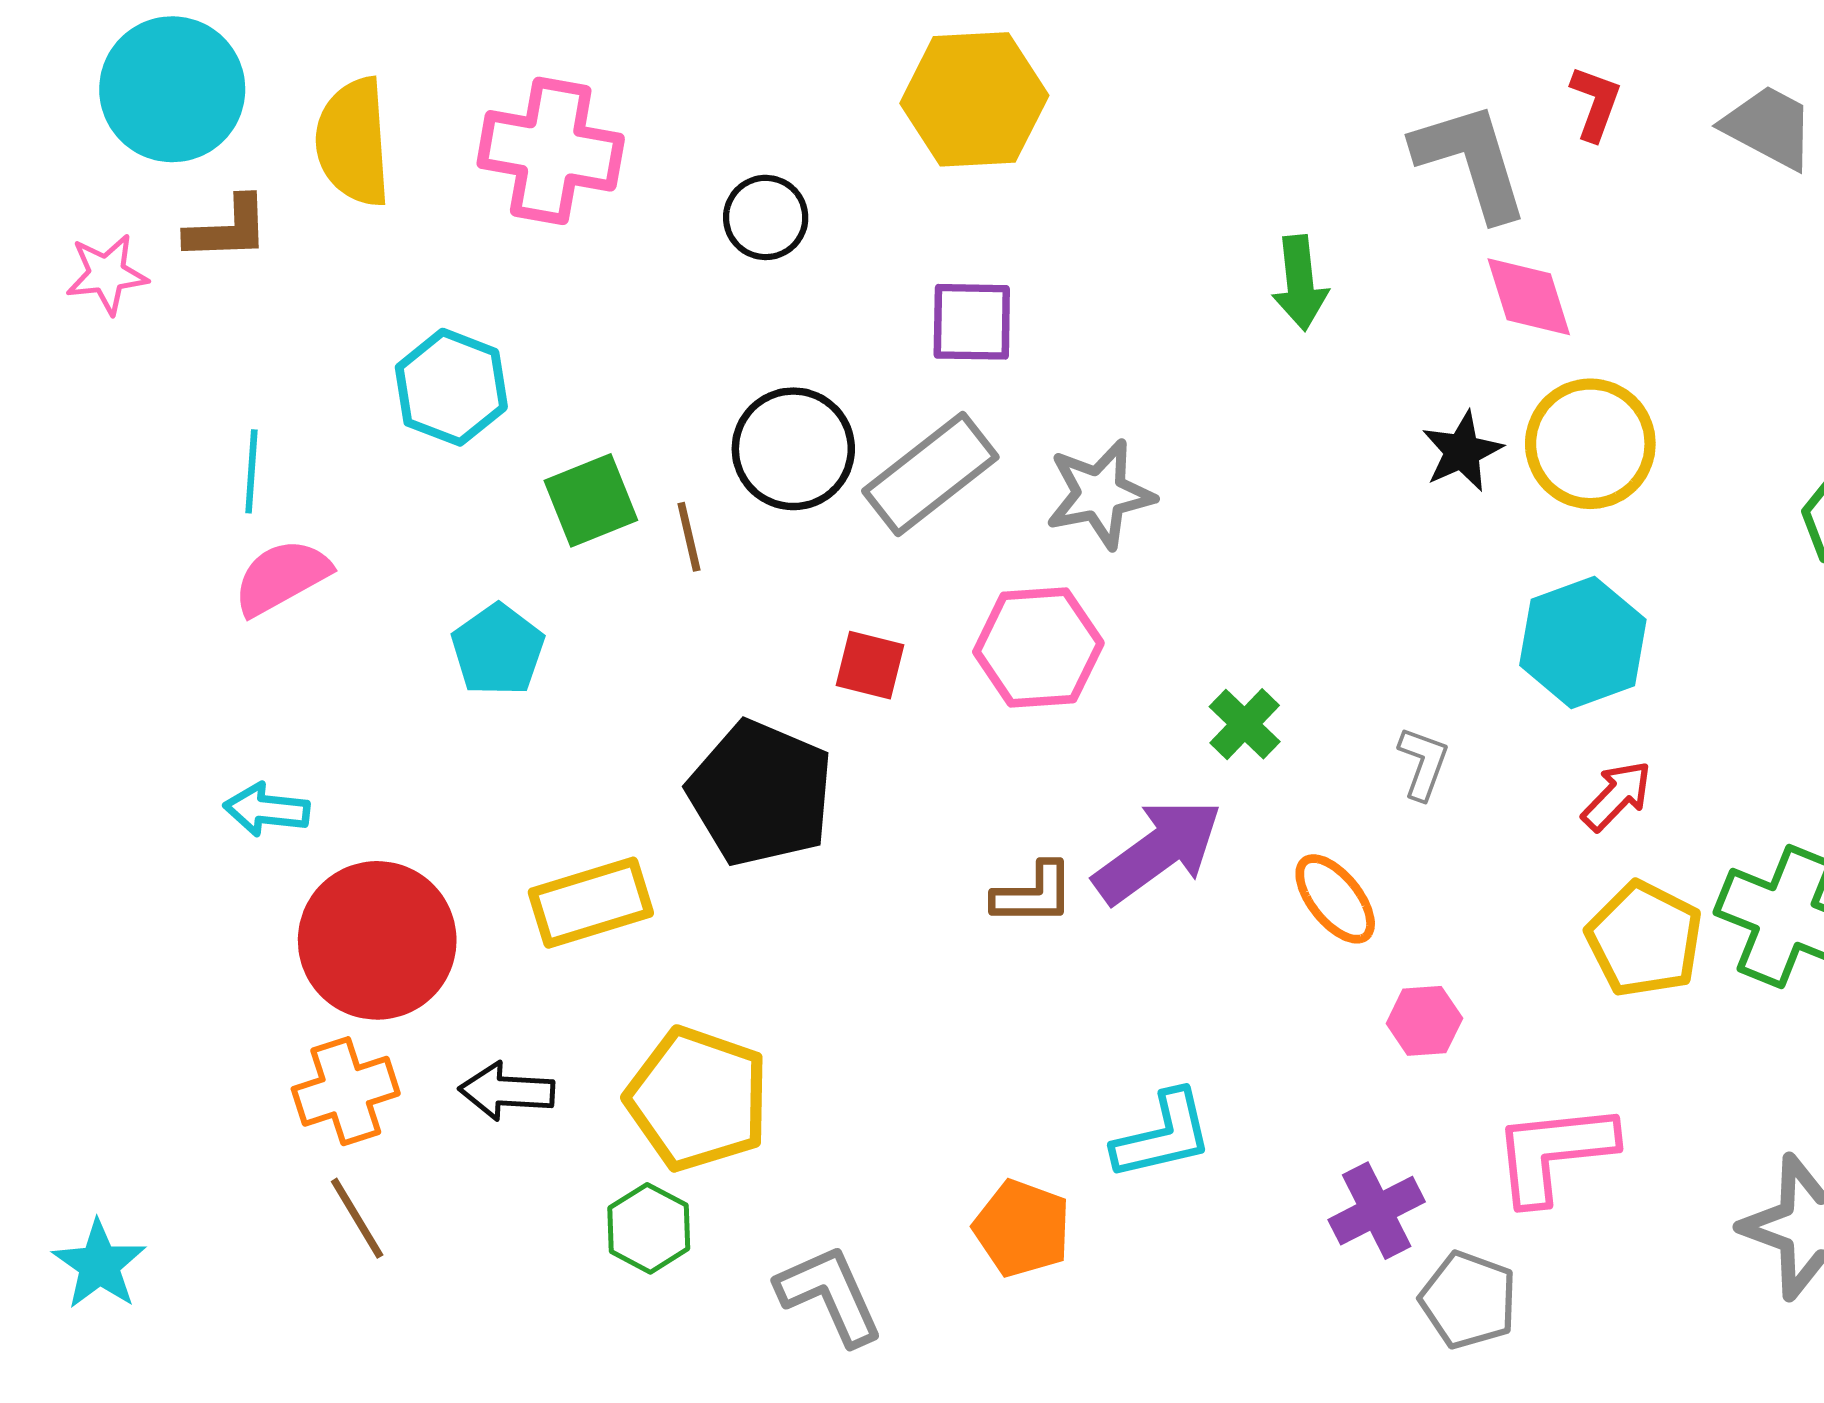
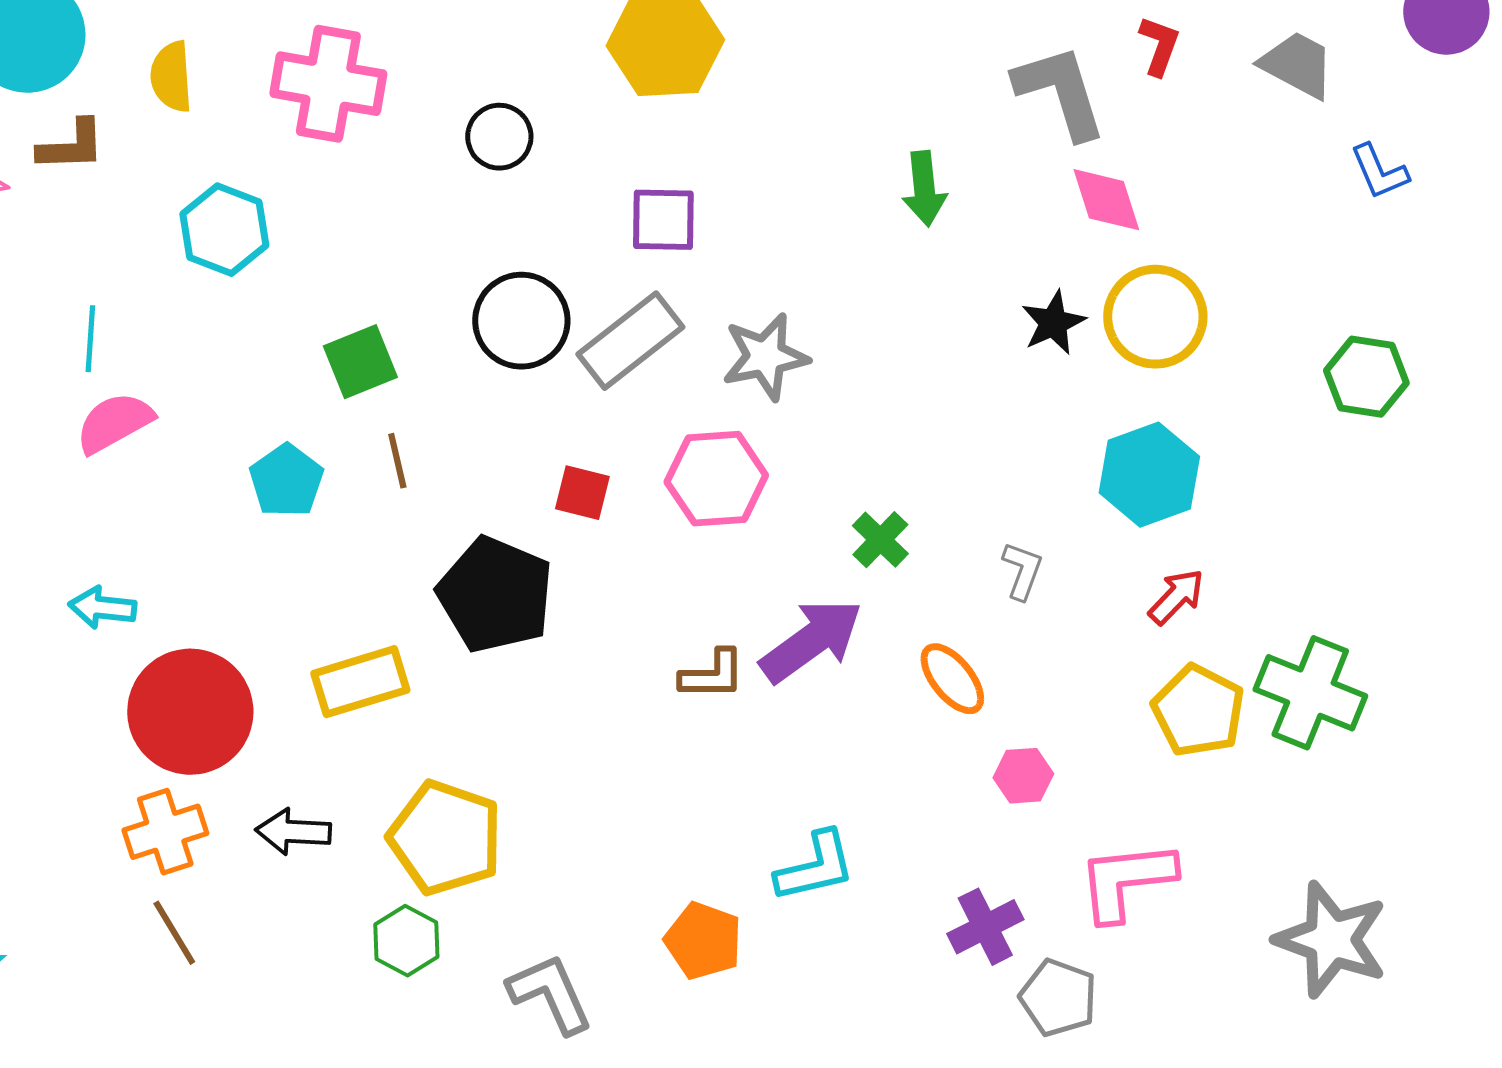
yellow semicircle: (353, 142) -> (171, 77), size x0.7
cyan hexagon: (451, 387) -> (224, 230), moved
brown line: (689, 537) -> (397, 461), moved

